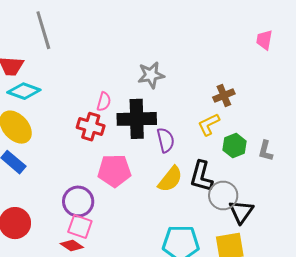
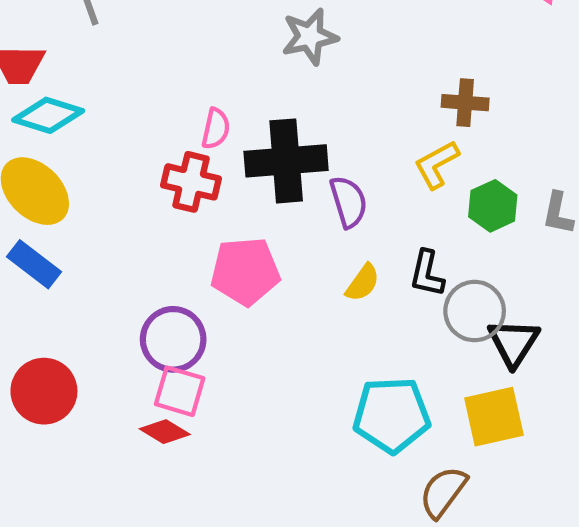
gray star: (151, 75) -> (310, 37), moved
brown cross: (224, 95) -> (465, 103), turned 30
black L-shape: (201, 176) -> (427, 274), size x0.7
yellow semicircle: (170, 179) -> (363, 283), size x0.7

